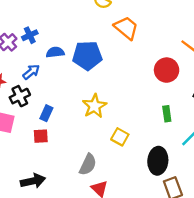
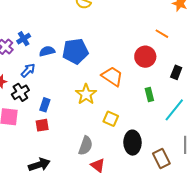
orange trapezoid: (126, 28) -> (112, 76), moved
black ellipse: (158, 161) -> (132, 143), moved

